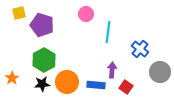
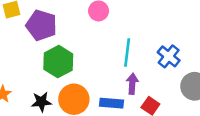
cyan line: (108, 32) -> (127, 52), moved
green hexagon: (44, 60) -> (58, 62), moved

